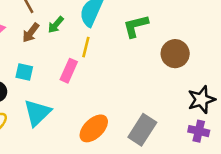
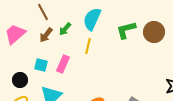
brown circle: (175, 54) -> (154, 32), moved
pink rectangle: (69, 71) -> (63, 64), moved

